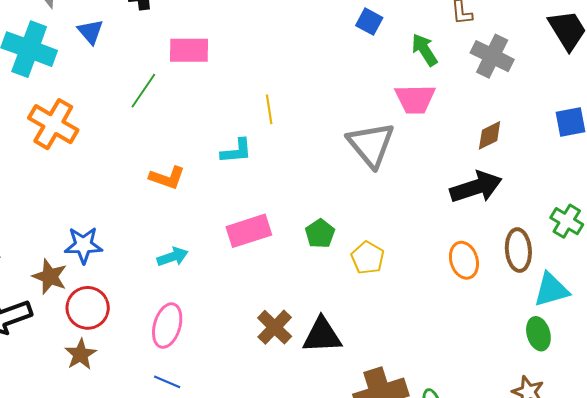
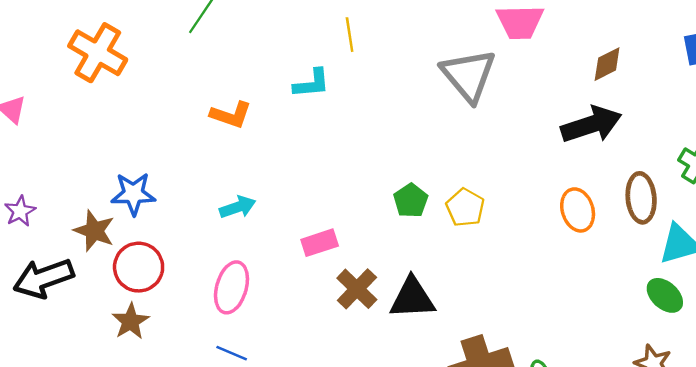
pink rectangle: (249, 231) -> (320, 243), moved, size x0.7
green pentagon: (320, 234) -> (411, 201), moved
green ellipse: (538, 334) -> (665, 295), turned -32

